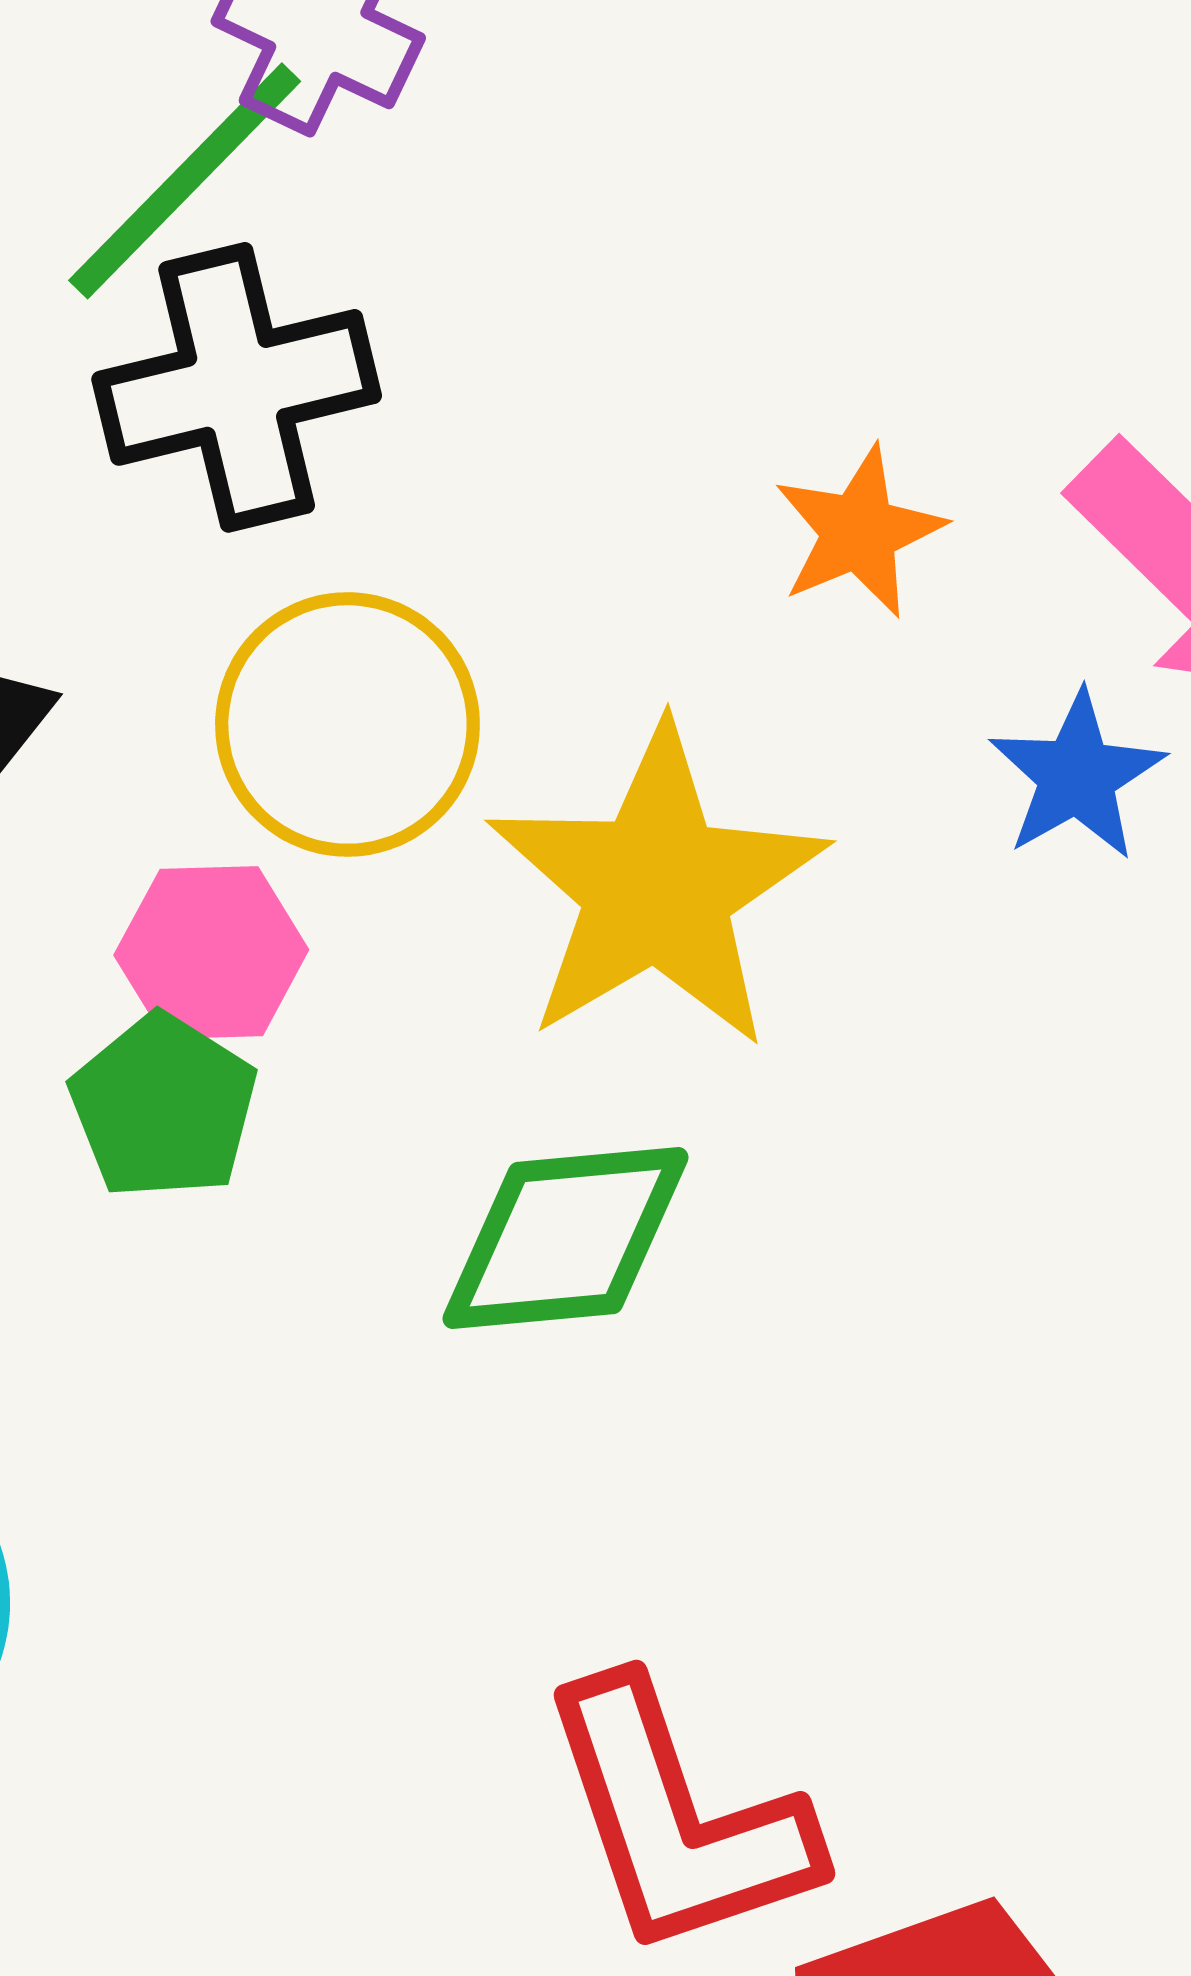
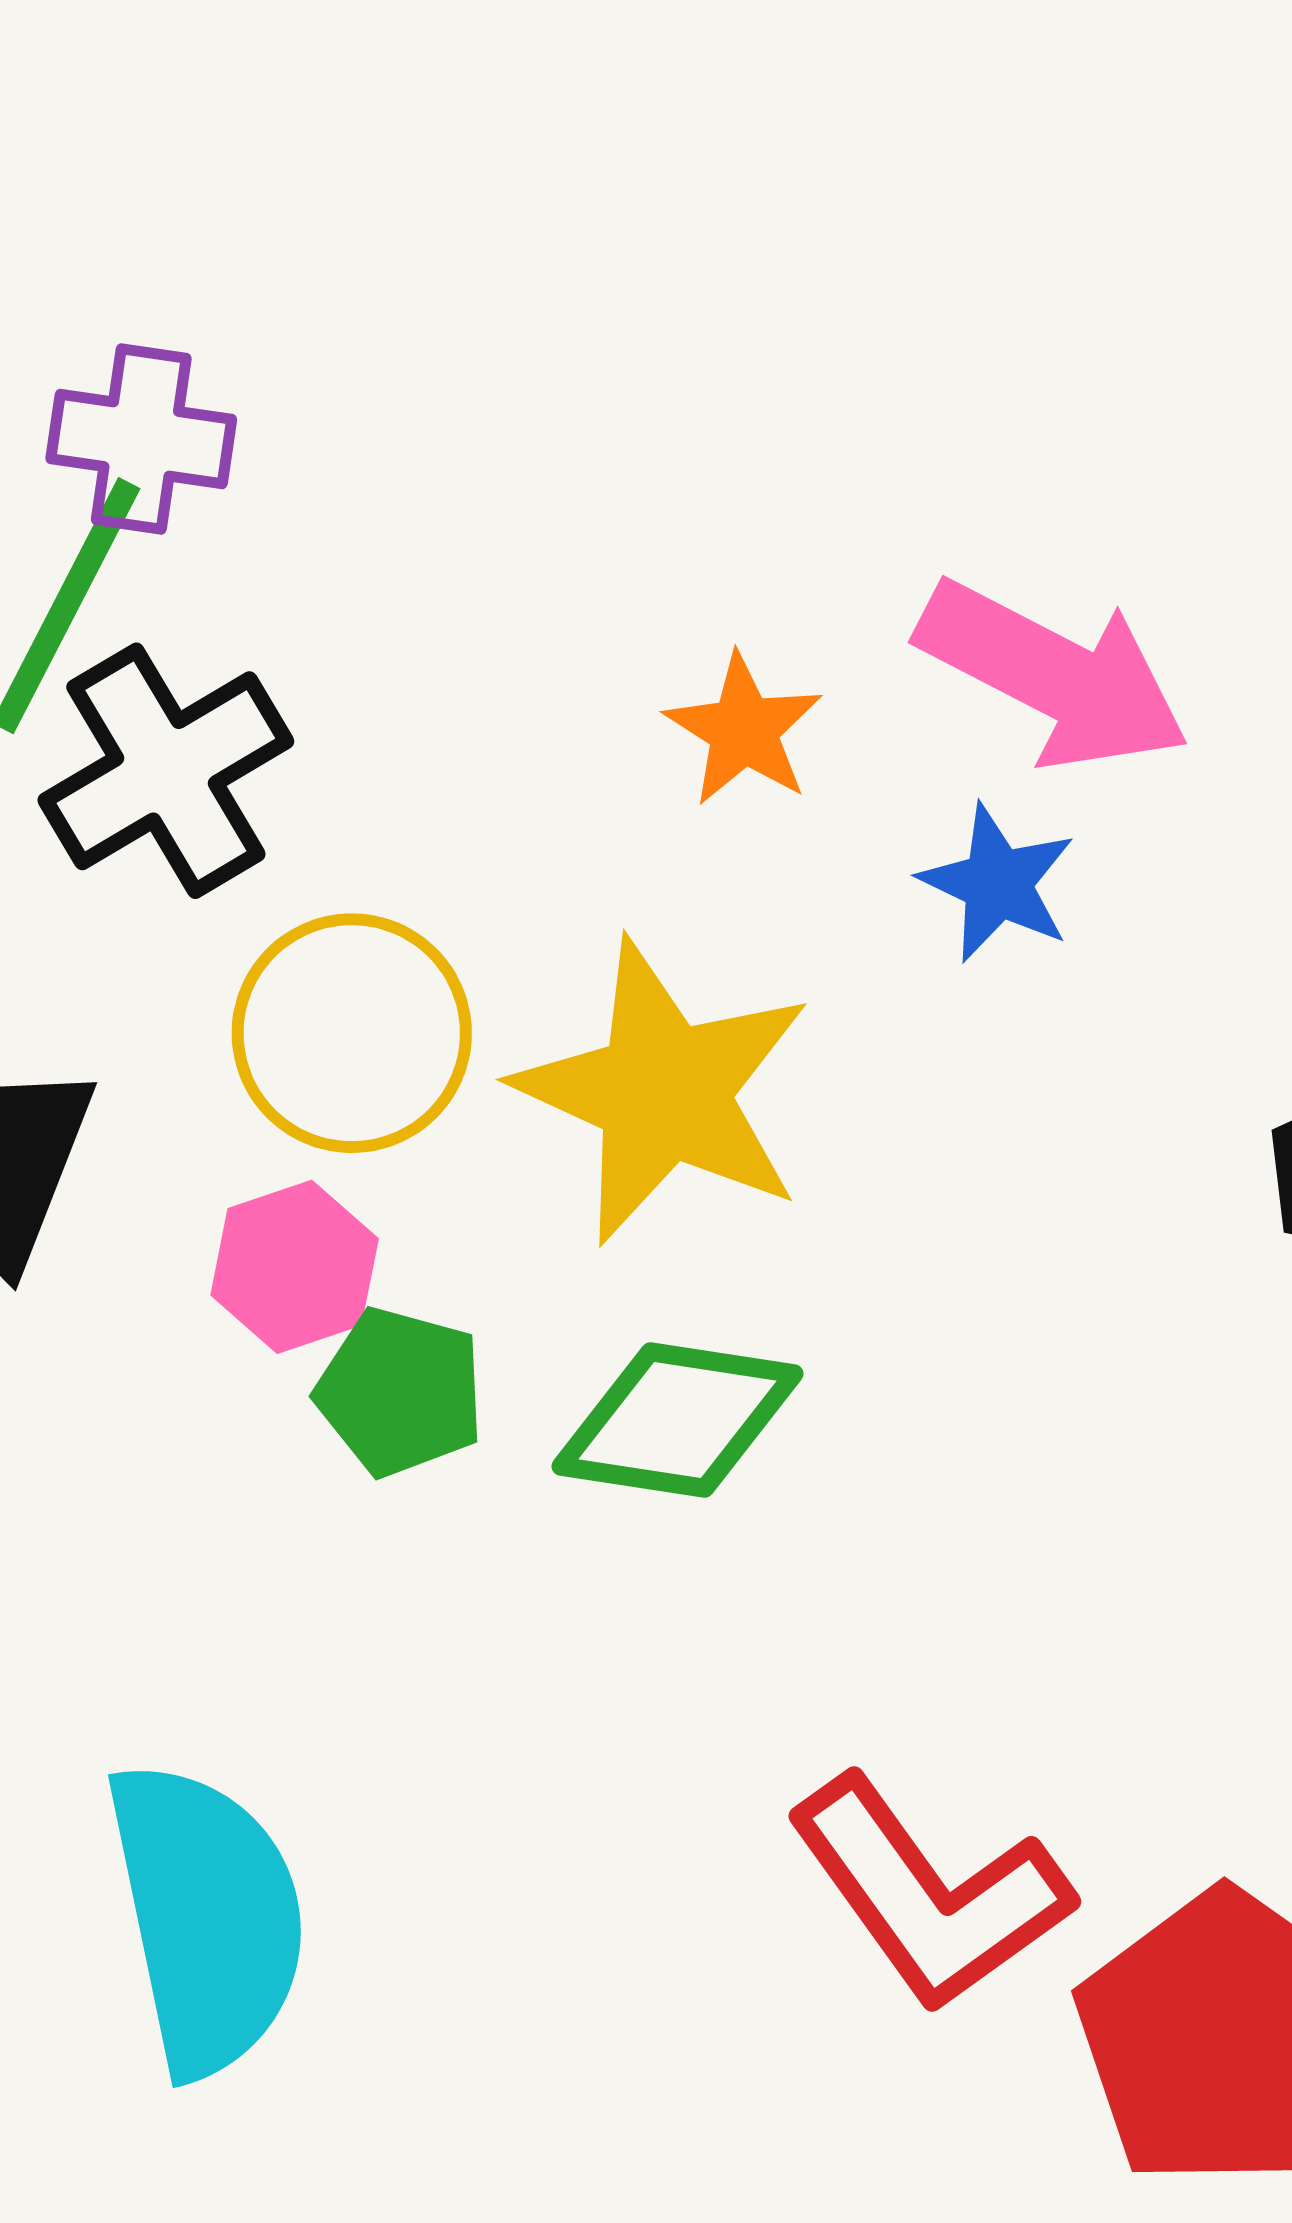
green pentagon: (163, 1107) -> (400, 1392), moved
green diamond: (565, 1238) -> (678, 1420), turned 31

